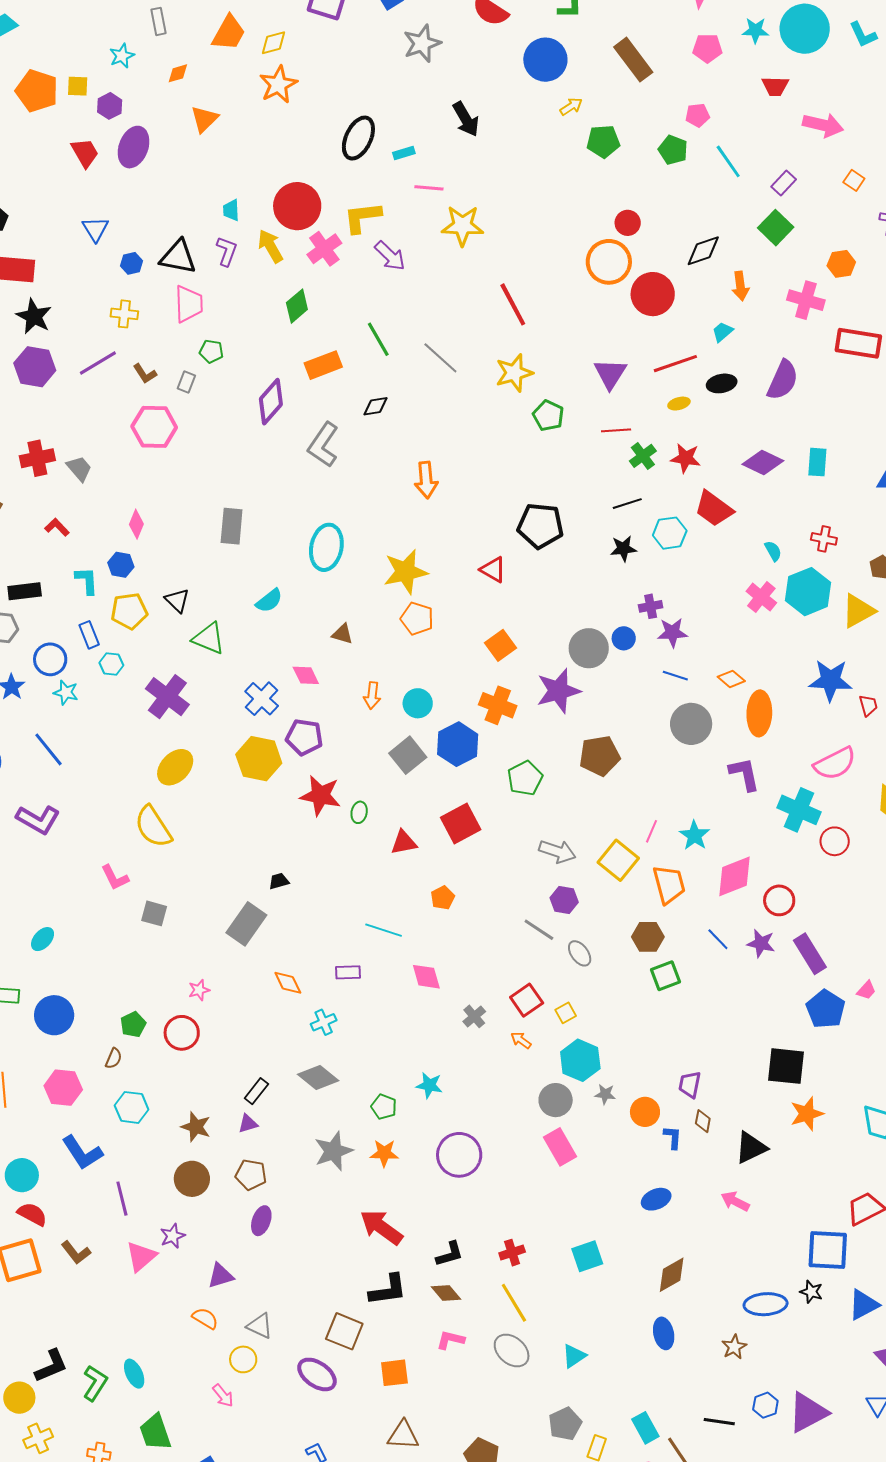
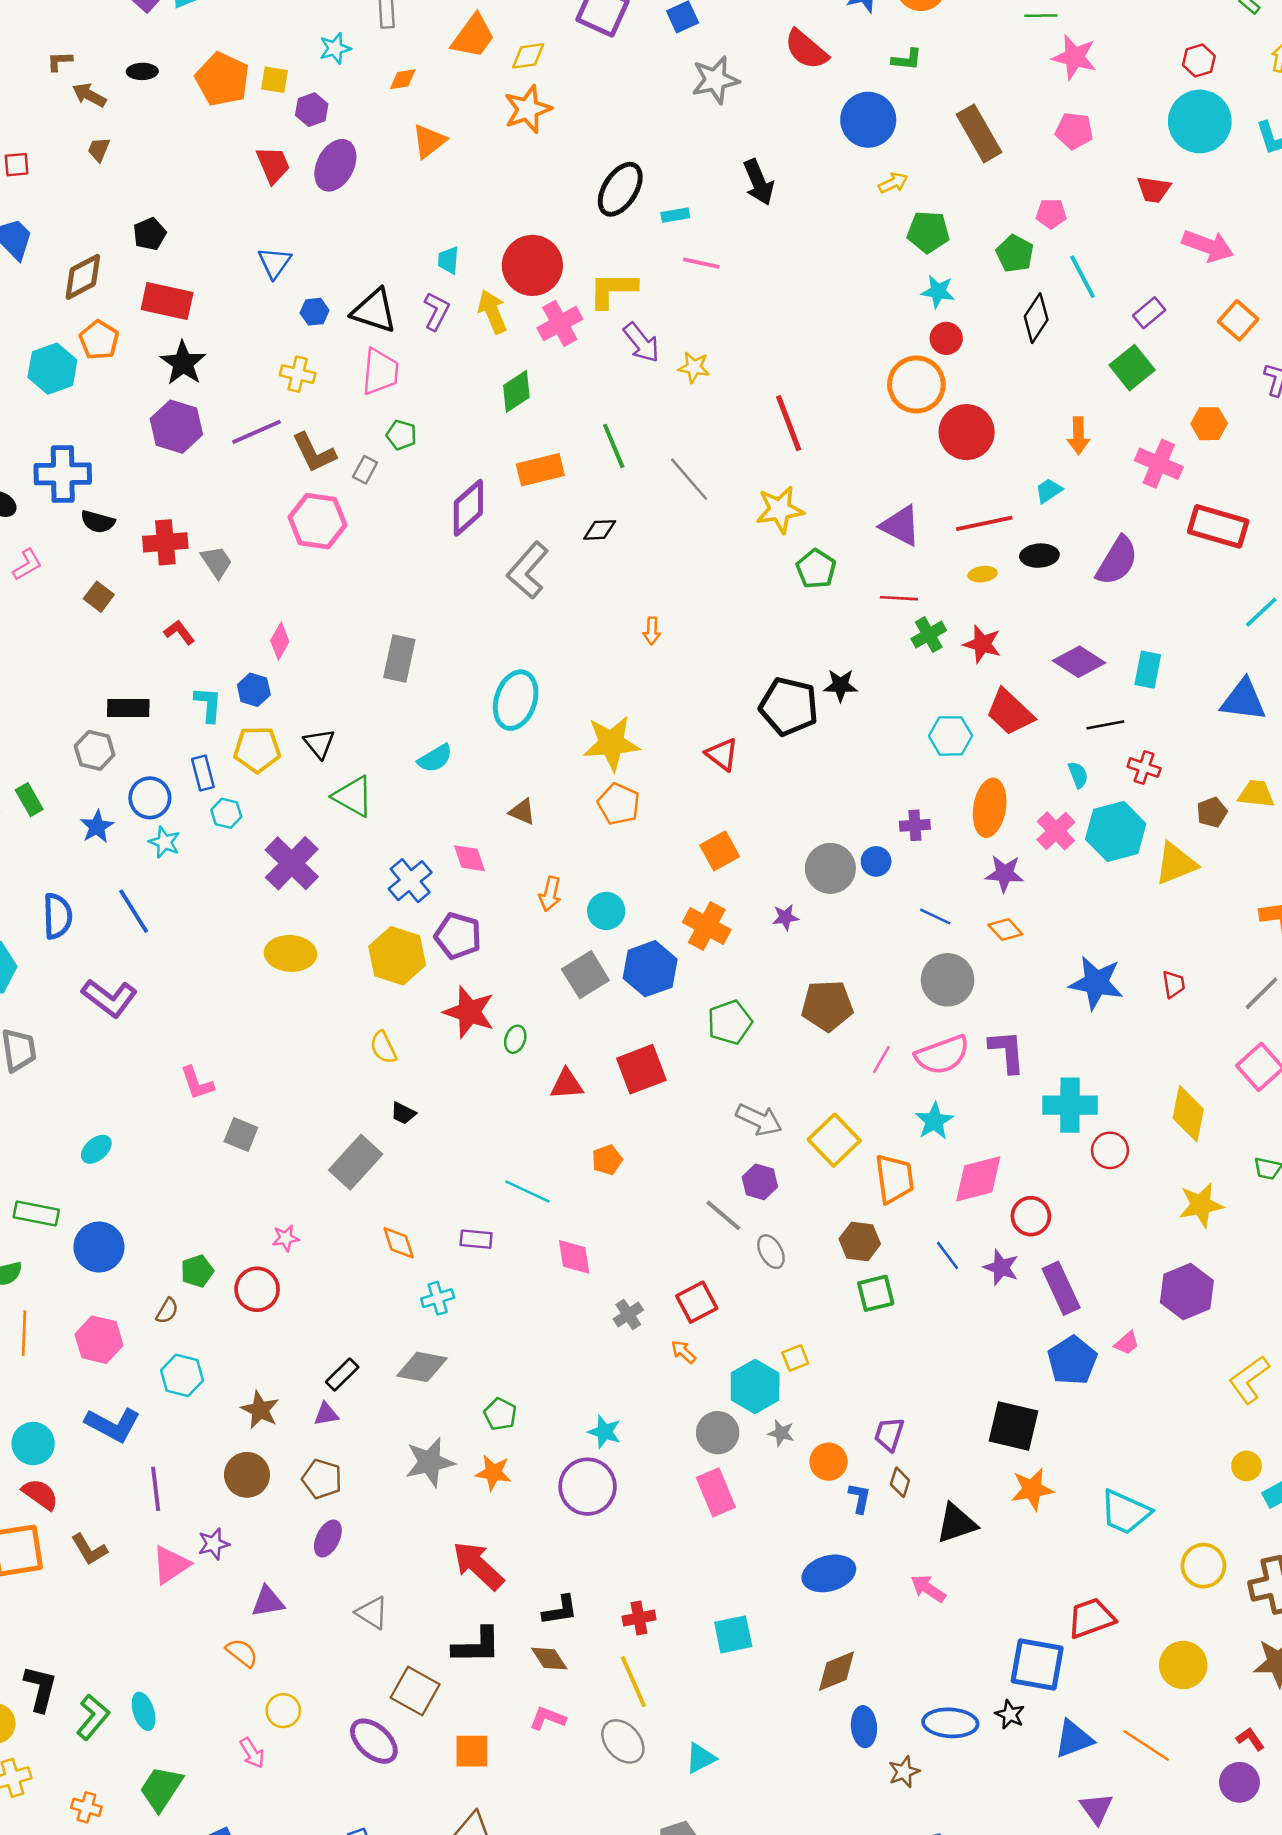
cyan star: (755, 30) -> (938, 292), moved
orange square: (854, 180) -> (1238, 320), size x1.4
yellow star: (462, 226) -> (694, 367), moved, size x0.6
black diamond: (703, 251) -> (1036, 318), moved, turned -45
brown L-shape: (145, 374) -> (314, 453), size x1.5
purple triangle: (610, 374) -> (901, 526), turned -42
orange arrow: (426, 480) -> (652, 631), size x0.6
black line: (627, 504) -> (1105, 725), moved
black star: (623, 549) -> (841, 685), moved
purple star: (672, 633) -> (1004, 874), moved
blue star: (830, 680) -> (1096, 983), moved
purple star: (558, 691) -> (785, 917), size x0.5
orange ellipse: (759, 713) -> (990, 808), moved
pink semicircle: (835, 763) -> (942, 1055), moved
yellow ellipse: (175, 767) -> (290, 953), turned 42
cyan cross: (799, 810) -> (1070, 1105), turned -30
yellow semicircle: (153, 827) -> (383, 1047), moved, size x0.6
pink line: (652, 831) -> (881, 1060), moved
black trapezoid: (279, 881) -> (403, 1113), turned -145
yellow square: (566, 1013) -> (795, 1358), moved
gray diamond: (318, 1077) -> (422, 1367), turned -36
cyan star: (429, 1085) -> (605, 1432), moved
blue L-shape: (82, 1153) -> (113, 1425), turned -36
blue ellipse: (656, 1199) -> (829, 1573), size x1.4
gray triangle: (260, 1326) -> (372, 1613), moved
blue ellipse: (664, 1333) -> (864, 1727), moved
black L-shape: (51, 1366) -> (40, 1689), turned -60
green trapezoid: (155, 1432) -> (161, 1789), turned 45

